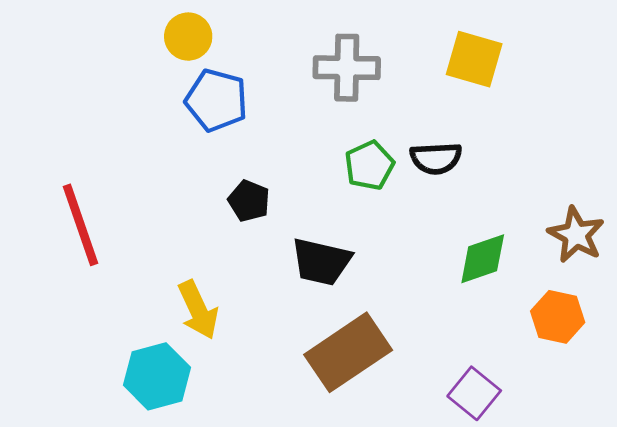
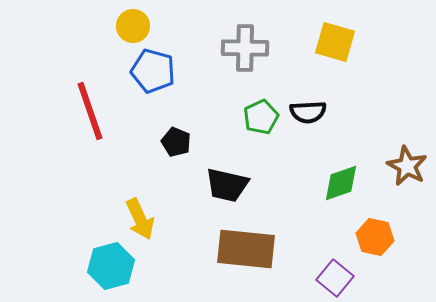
red line: (81, 225) -> (90, 111), moved
orange hexagon: (558, 317) -> (375, 237), moved
brown rectangle: (348, 352) -> (246, 249), turned 40

